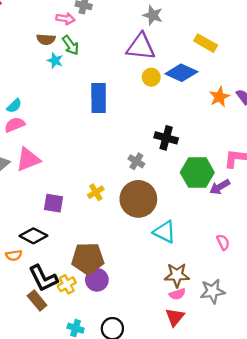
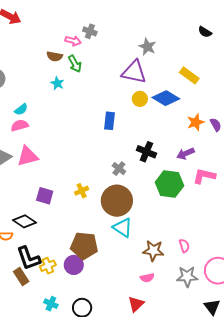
cyan star: (55, 61) -> (57, 83), moved
blue rectangle: (99, 98) -> (110, 121), moved, size x0.7
purple arrow: (220, 187) -> (186, 154), moved
cyan triangle: (165, 232) -> (123, 227), moved
brown pentagon: (88, 259) -> (84, 246), moved
brown star: (177, 275) -> (153, 251), moved
gray star: (213, 291) -> (187, 277), moved
pink semicircle: (177, 294) -> (147, 278), moved

